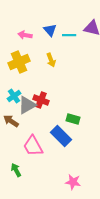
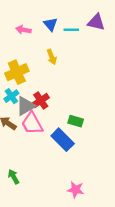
yellow cross: (19, 62) -> (17, 72), moved
red cross: (41, 100) -> (41, 100), turned 35
pink trapezoid: (33, 146) -> (32, 123), moved

